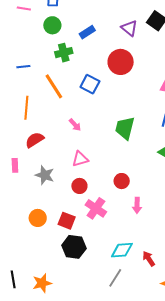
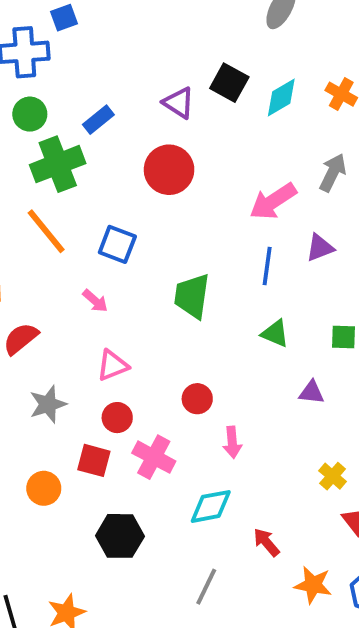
green cross: (64, 53) -> (58, 164), size x1.5
blue square: (90, 84) -> (117, 244), moved
gray star: (45, 175) -> (48, 404), turned -30
red square: (67, 221) -> (94, 460), moved
cyan diamond: (122, 250) -> (211, 506), moved

